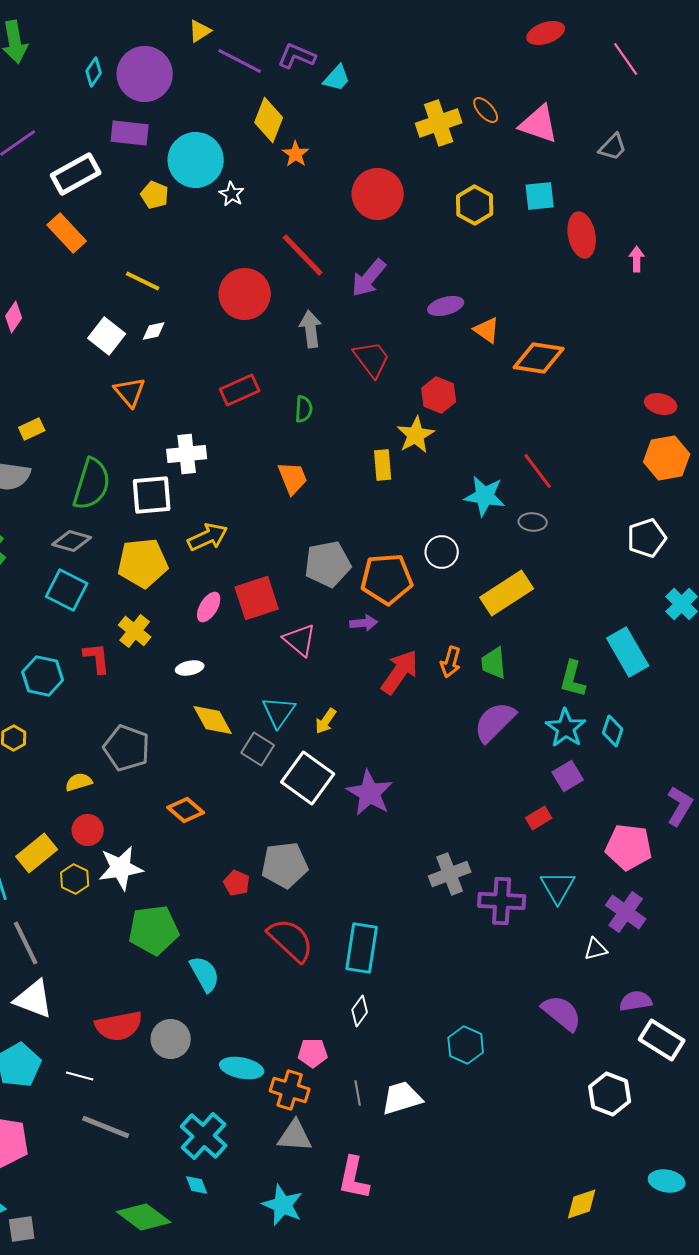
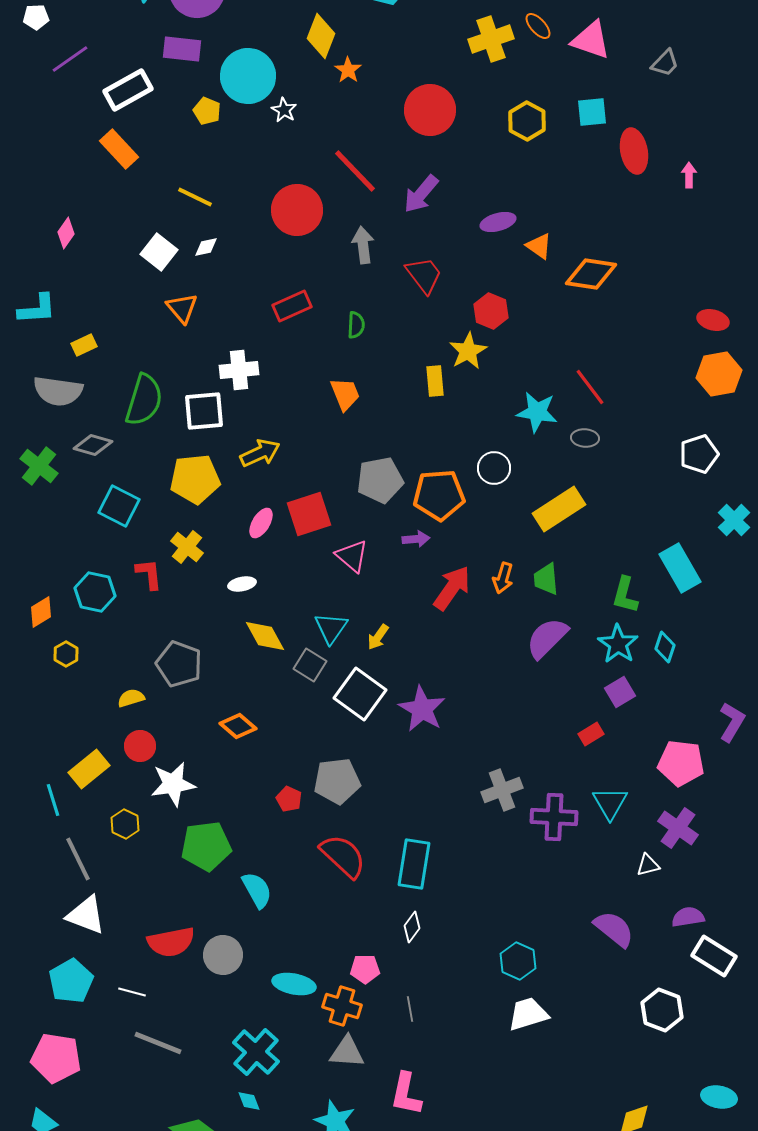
gray diamond: (72, 541) -> (93, 445), moved
yellow hexagon: (75, 879) -> (125, 824), moved
white trapezoid: (402, 1098) -> (528, 1014), moved

